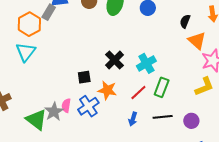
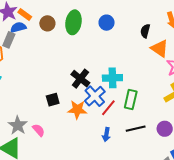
cyan cross: (146, 63) -> (112, 78), turned 36
pink semicircle: (66, 105) -> (39, 130), turned 136
blue cross: (88, 106) -> (95, 96), moved
gray star: (54, 112) -> (18, 125), moved

